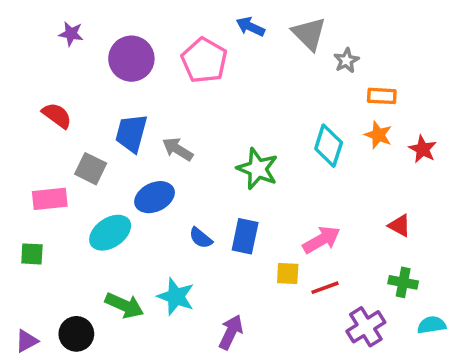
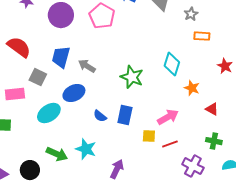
gray star: (346, 60) -> (191, 14), moved
red semicircle: (57, 115) -> (19, 47), size x1.4
orange star: (378, 135) -> (192, 88), moved
purple cross: (366, 327) -> (193, 166), turned -30

